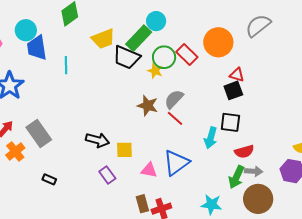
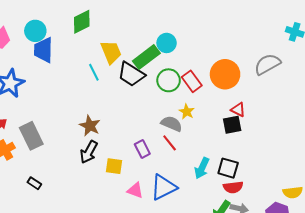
yellow trapezoid: (103, 39) -> (111, 52), turned -100
cyan line: (66, 65) -> (94, 72), moved, turned -36
yellow star: (155, 71) -> (187, 112), moved
gray semicircle: (174, 99) -> (172, 124), turned 60
brown star: (148, 106) -> (90, 126), moved
black square: (230, 122) -> (228, 168), moved
black arrow: (98, 140) -> (89, 152), turned 95
purple rectangle: (107, 175) -> (142, 149), moved

